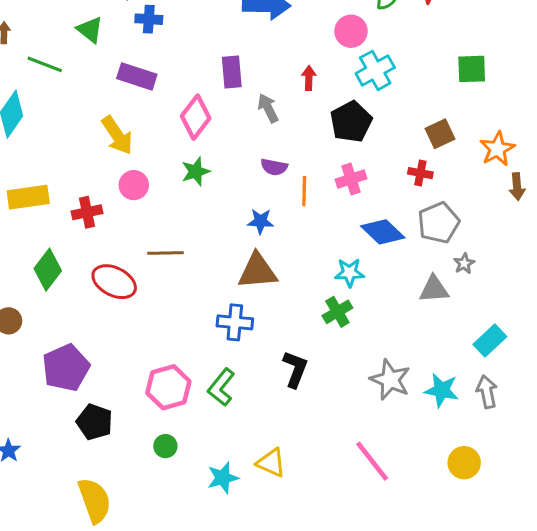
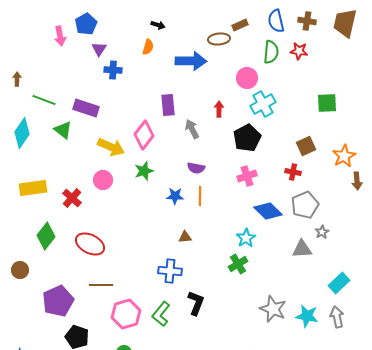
green triangle: (90, 30) -> (63, 130), moved
purple rectangle: (137, 76) -> (86, 108), moved
yellow arrow: (117, 135) -> (111, 147), moved, turned -32
orange line: (304, 191) -> (200, 196), moved
red cross: (87, 212) -> (72, 198), turned -36
blue star: (260, 221) -> (175, 196), moved
brown line: (165, 253) -> (101, 285), moved
brown triangle: (257, 271) -> (185, 237), size x0.5
cyan star: (350, 273) -> (246, 238), turned -30
black L-shape: (295, 369) -> (196, 303), moved

